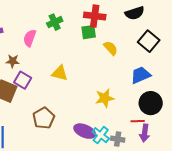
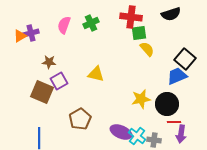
green square: (89, 32) -> (139, 33), moved
pink semicircle: (30, 38) -> (64, 25), moved
black square: (149, 41) -> (185, 59), moved
purple square: (23, 80) -> (59, 81), turned 30
black circle: (151, 103) -> (167, 104), moved

